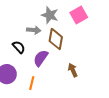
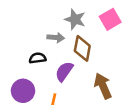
black semicircle: (19, 47) -> (38, 58), turned -56
brown arrow: (73, 70) -> (103, 86), size x1.5

